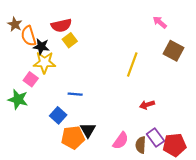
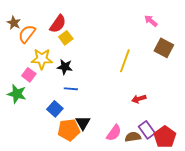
red semicircle: (61, 25) -> (58, 24), turned -42
orange semicircle: (29, 36) -> (27, 34), turned 54
black star: (41, 47) -> (65, 67), moved
brown semicircle: (141, 145) -> (133, 137), turned 77
red pentagon: (175, 145) -> (165, 137), turned -30

